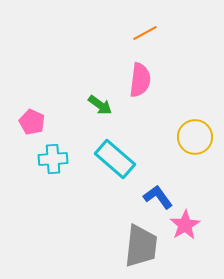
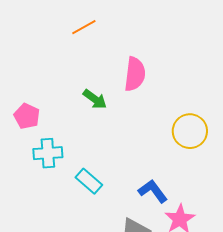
orange line: (145, 33) -> (84, 27), moved
cyan rectangle: (115, 159) -> (89, 181), moved, size x0.7

